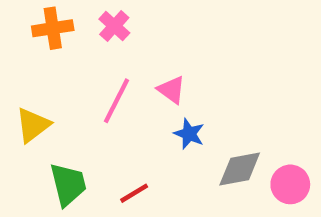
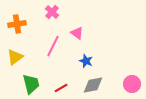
orange cross: (53, 28) -> (17, 24), moved
pink triangle: (172, 90) -> (77, 33), moved
gray diamond: (240, 169) -> (93, 85), moved

